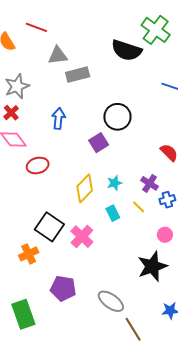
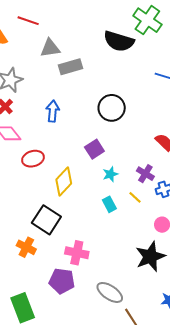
purple square: (99, 143) -> (94, 149), moved
yellow diamond: (85, 188) -> (64, 182), moved
pink cross: (82, 237) -> (77, 253), moved, turned -30
orange cross: (29, 254) -> (26, 247), turned -36

